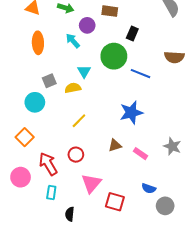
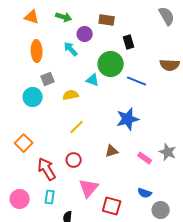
black rectangle: (132, 34) -> (129, 42), turned -40
cyan triangle: (84, 72) -> (93, 80), moved, turned -40
gray square: (49, 81) -> (48, 79), moved
cyan circle: (35, 102) -> (33, 97), moved
pink rectangle: (141, 154) -> (145, 158), moved
pink circle: (21, 177) -> (20, 199), moved

